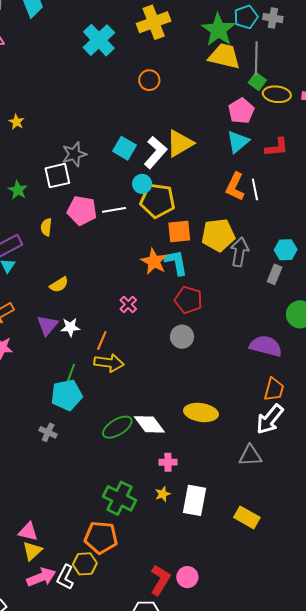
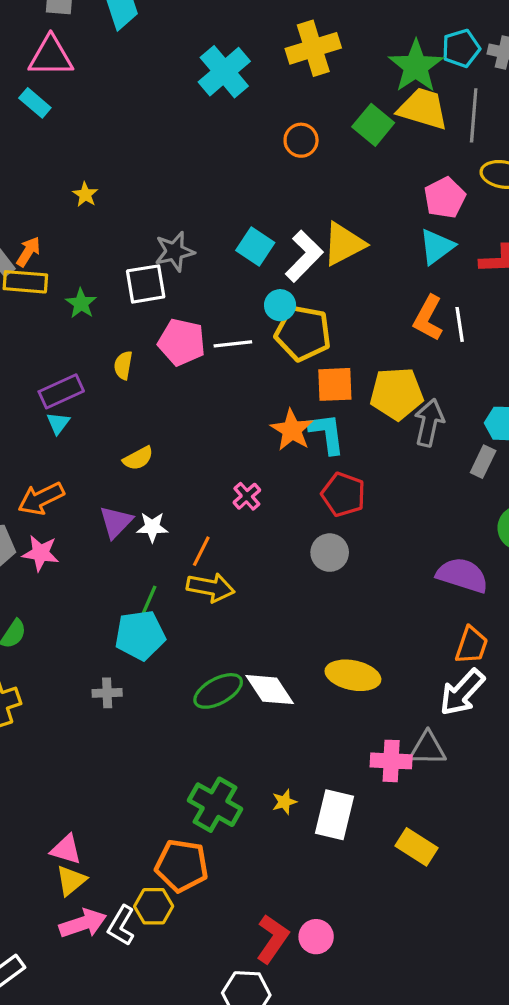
green square: (257, 81) -> (373, 125), moved, size x1.4
gray cross: (48, 432) -> (107, 693), turned -30
pink cross: (168, 462) -> (391, 761), moved, size x1.4

